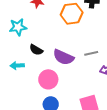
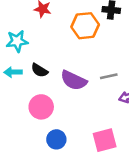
cyan arrow: (17, 66) -> (13, 72), moved
pink circle: (48, 79) -> (41, 107), moved

